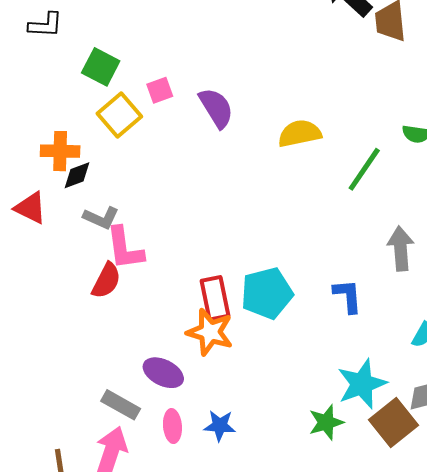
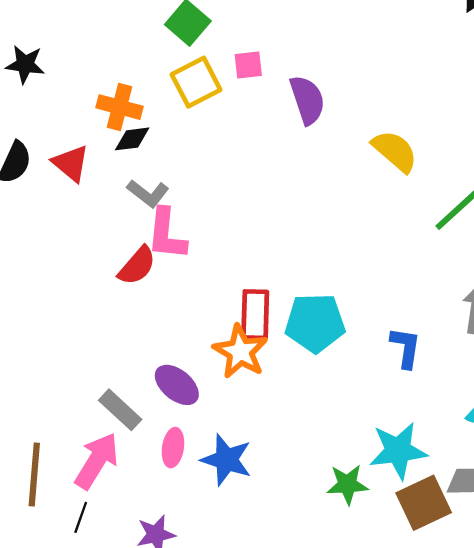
yellow semicircle: (300, 133) -> (395, 151), turned 39
blue star: (220, 426) -> (226, 460), size x1.4

